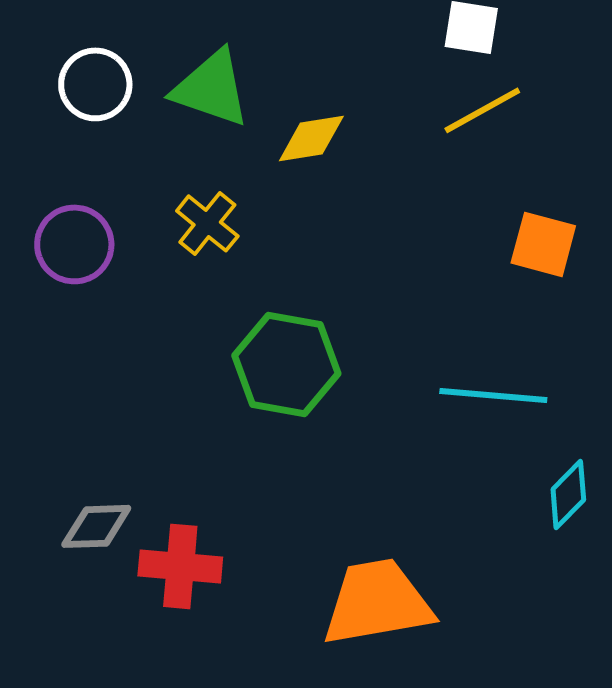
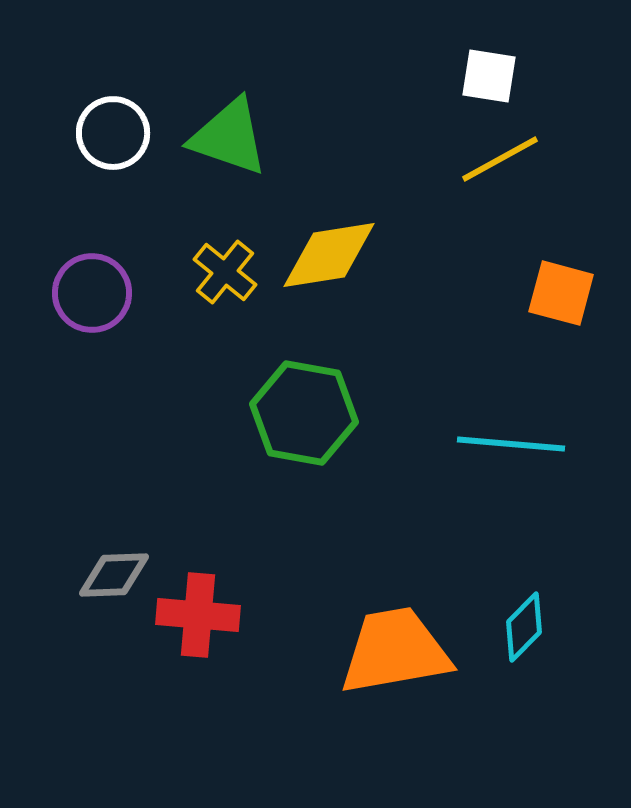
yellow diamond: (311, 138) -> (329, 255), moved, size x1.4
cyan diamond: (568, 494) -> (524, 627), moved

